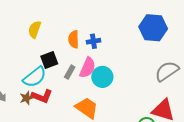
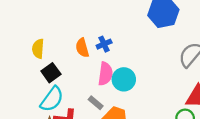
black square: (49, 60) -> (51, 73), moved
gray rectangle: (70, 72) -> (96, 103), moved, turned -64

